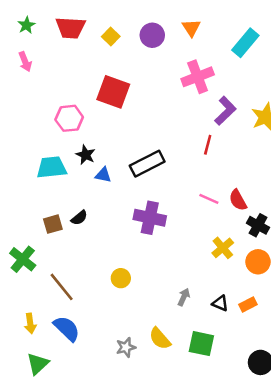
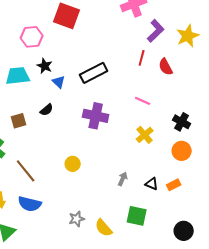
blue triangle: (103, 175) -> (59, 82), turned 32
red semicircle: (238, 200) -> (166, 67), moved
black semicircle: (79, 218) -> (47, 110), moved
yellow cross: (223, 248) -> (145, 135), moved
blue semicircle: (67, 328) -> (30, 204), turned 150
yellow semicircle: (160, 339) -> (104, 228), moved

